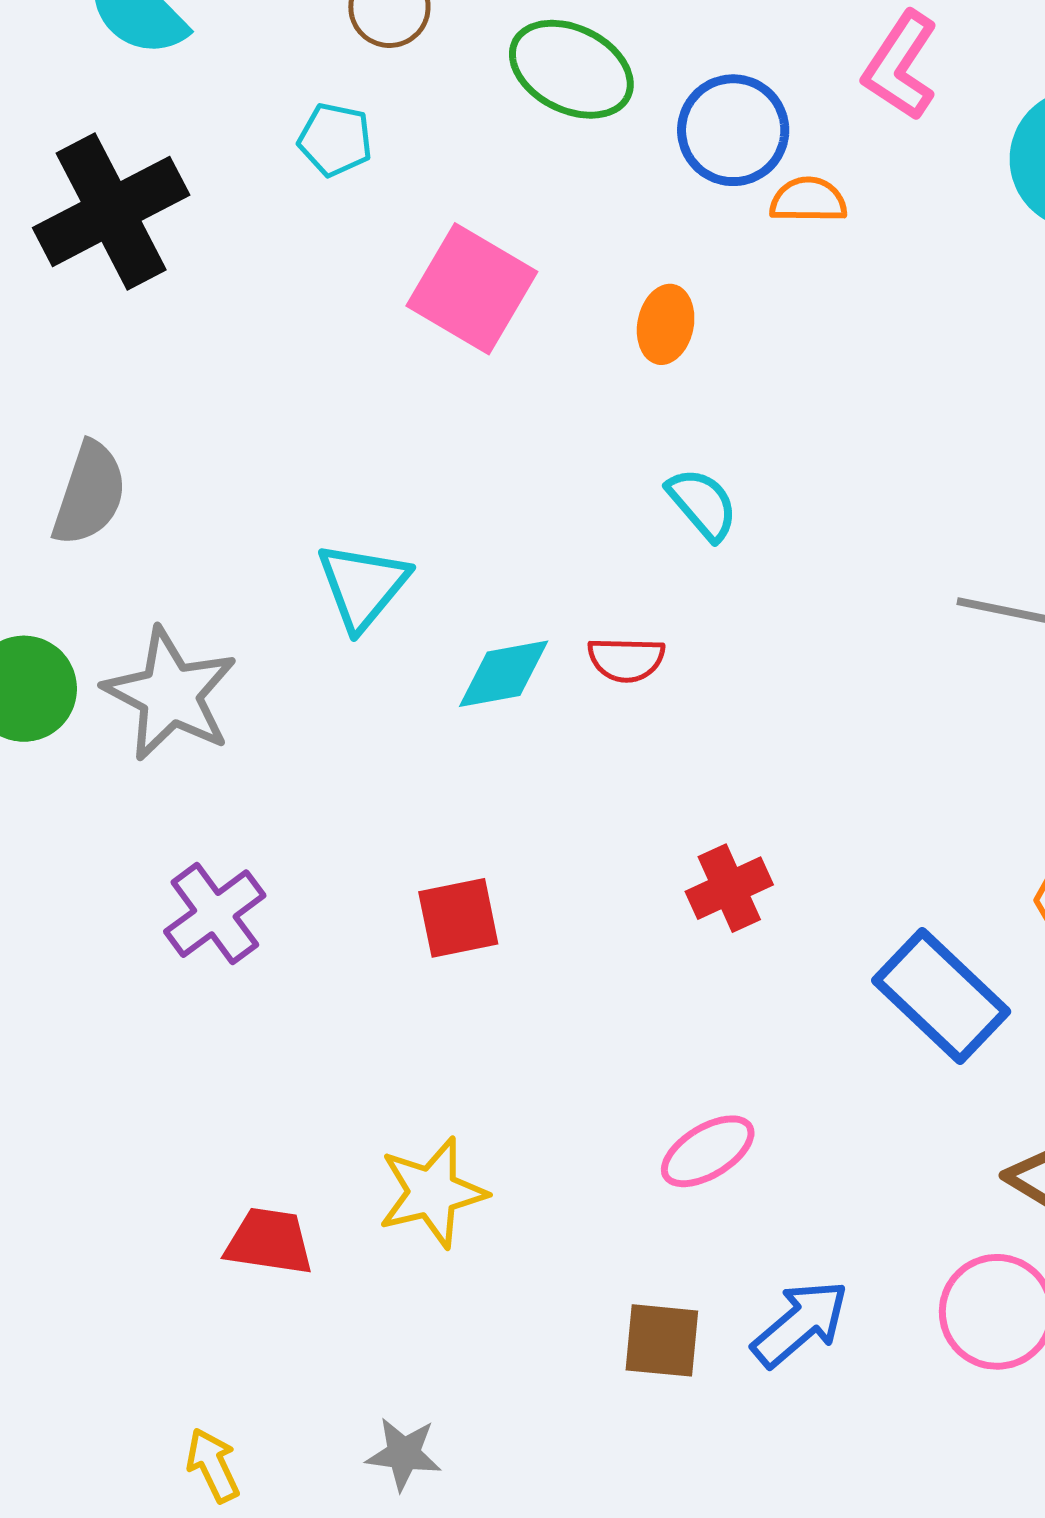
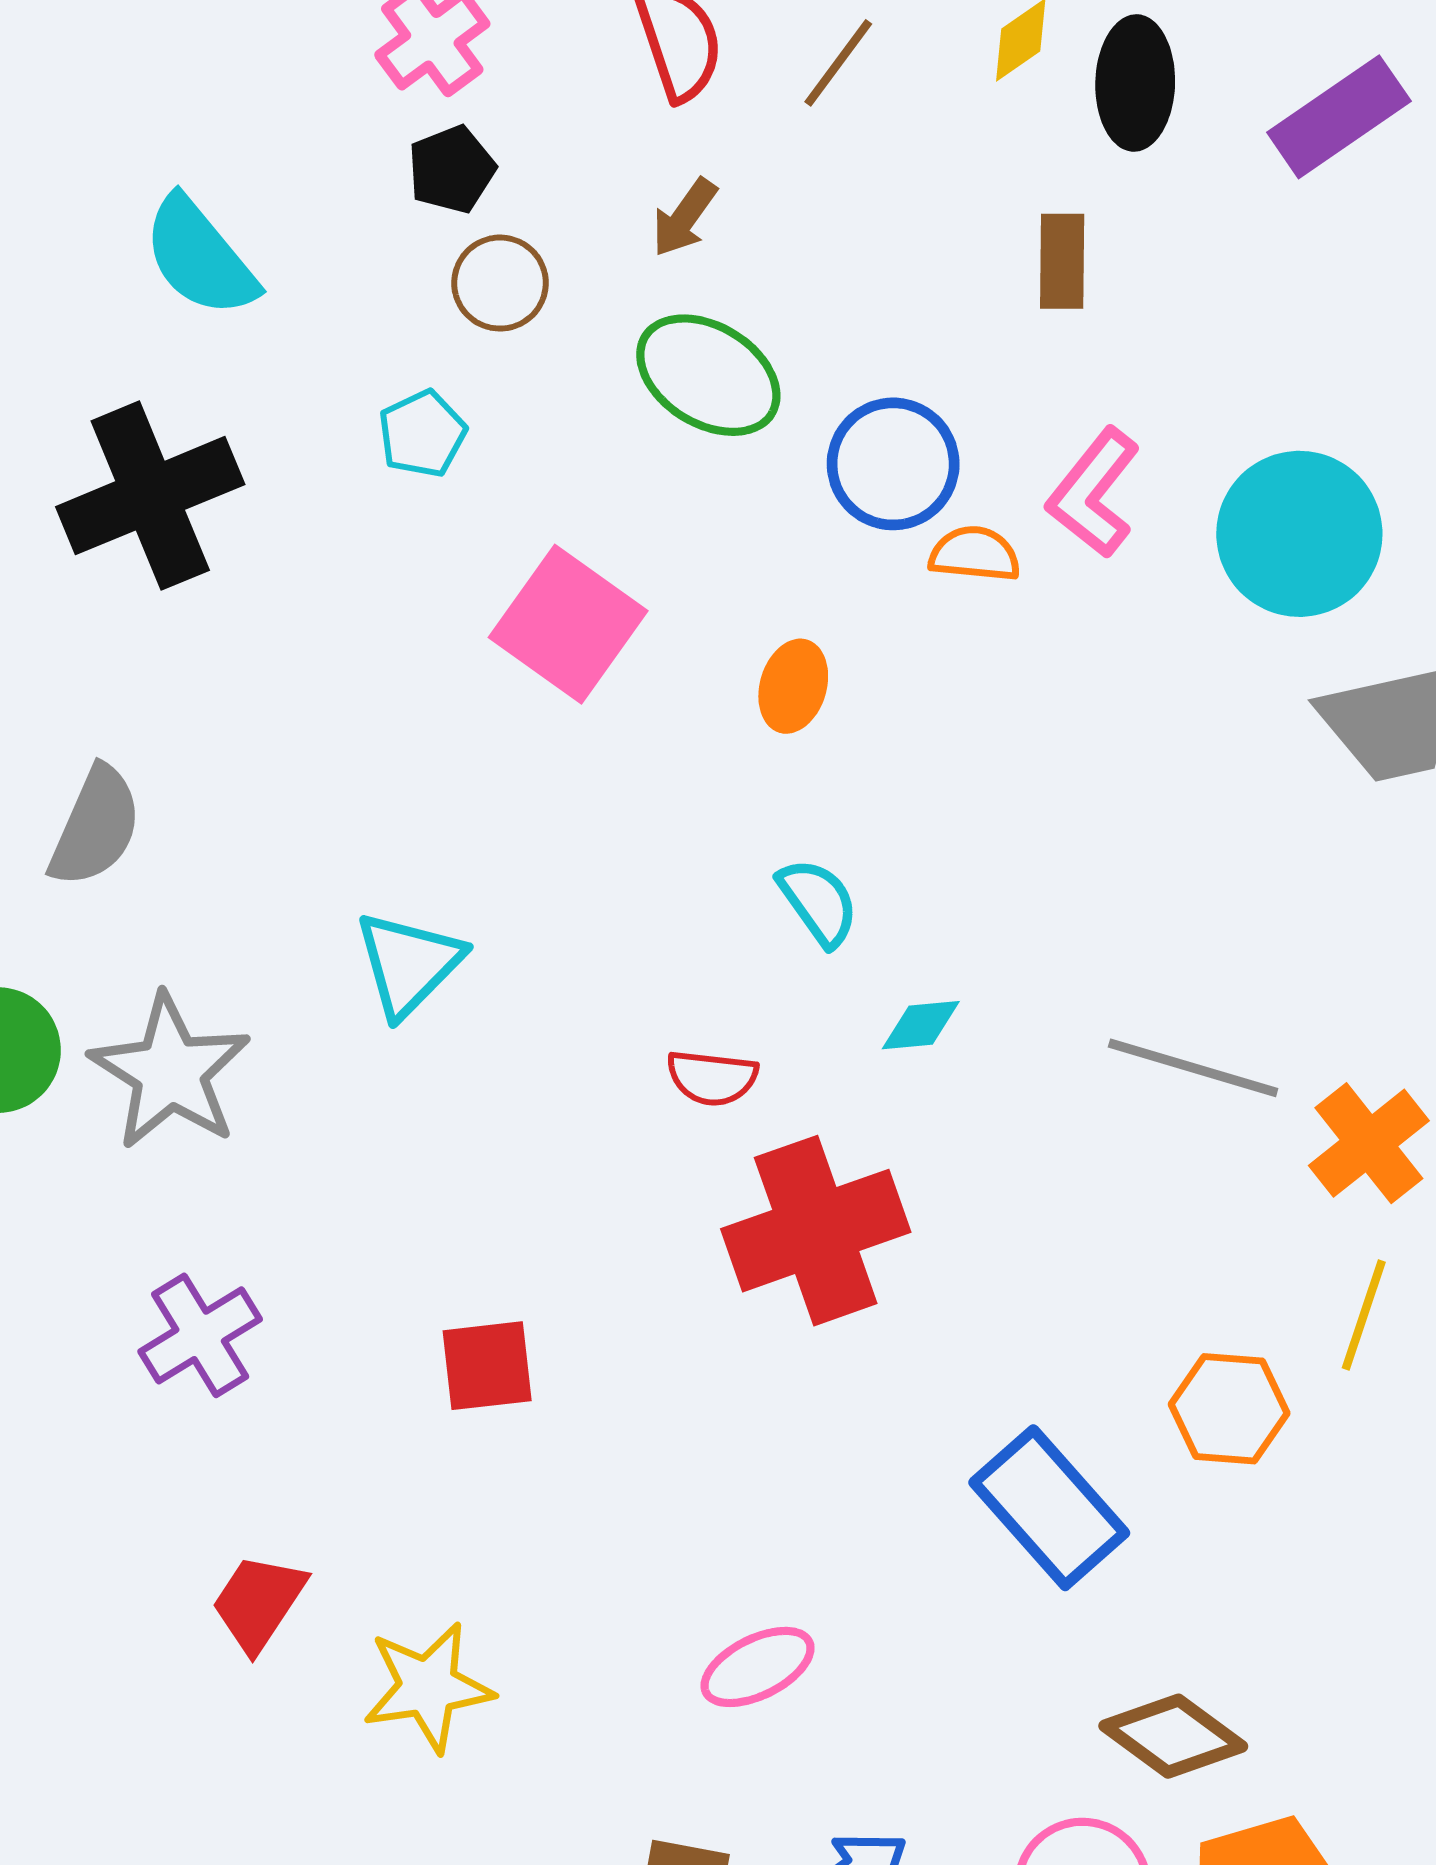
pink L-shape: (901, 66) -> (1094, 493), moved
cyan pentagon: (335, 140) -> (422, 434), turned 30
cyan diamond: (504, 674) -> (921, 1025), moved, size x0.7
red cross: (729, 888) -> (816, 1231), moved, size x1.8
red trapezoid: (269, 1242) -> (258, 1602), moved, turned -70

